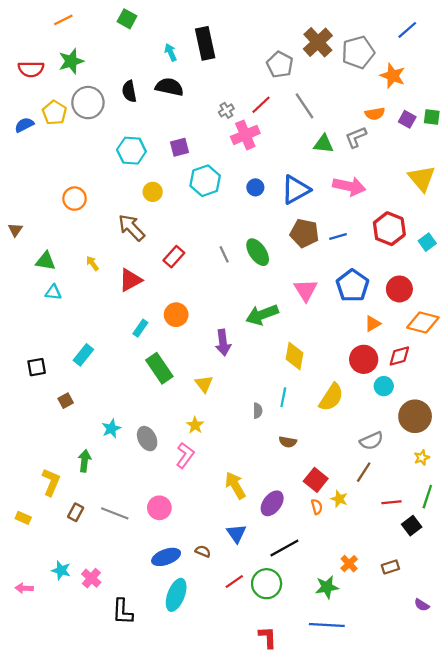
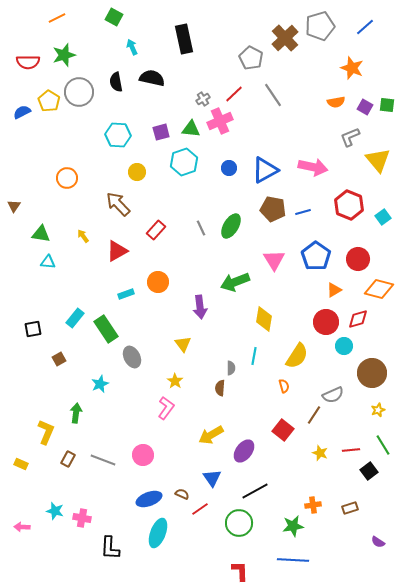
cyan arrow: (171, 52) -> (132, 47), moved
gray pentagon: (358, 52) -> (320, 26), moved
gray L-shape: (356, 137) -> (350, 137), moved
green triangle: (323, 144) -> (191, 129), moved
green ellipse: (258, 252) -> (231, 226), turned 65
cyan rectangle: (140, 328) -> (126, 294), turned 35
green rectangle: (159, 368) -> (106, 329), moved
gray ellipse: (147, 439) -> (132, 357), moved
brown semicircle: (288, 442) -> (220, 388), moved, turned 84
brown line: (364, 472) -> (314, 415), moved
yellow arrow: (235, 485) -> (211, 435), turned -90
green line: (427, 497) -> (383, 445), turned -50
yellow star: (339, 499) -> (320, 453), moved
orange semicircle: (317, 507) -> (284, 386), moved
orange cross: (349, 564) -> (313, 505), turned 35
pink cross: (91, 578) -> (82, 518), turned -30
red line: (234, 581) -> (200, 509), moved

